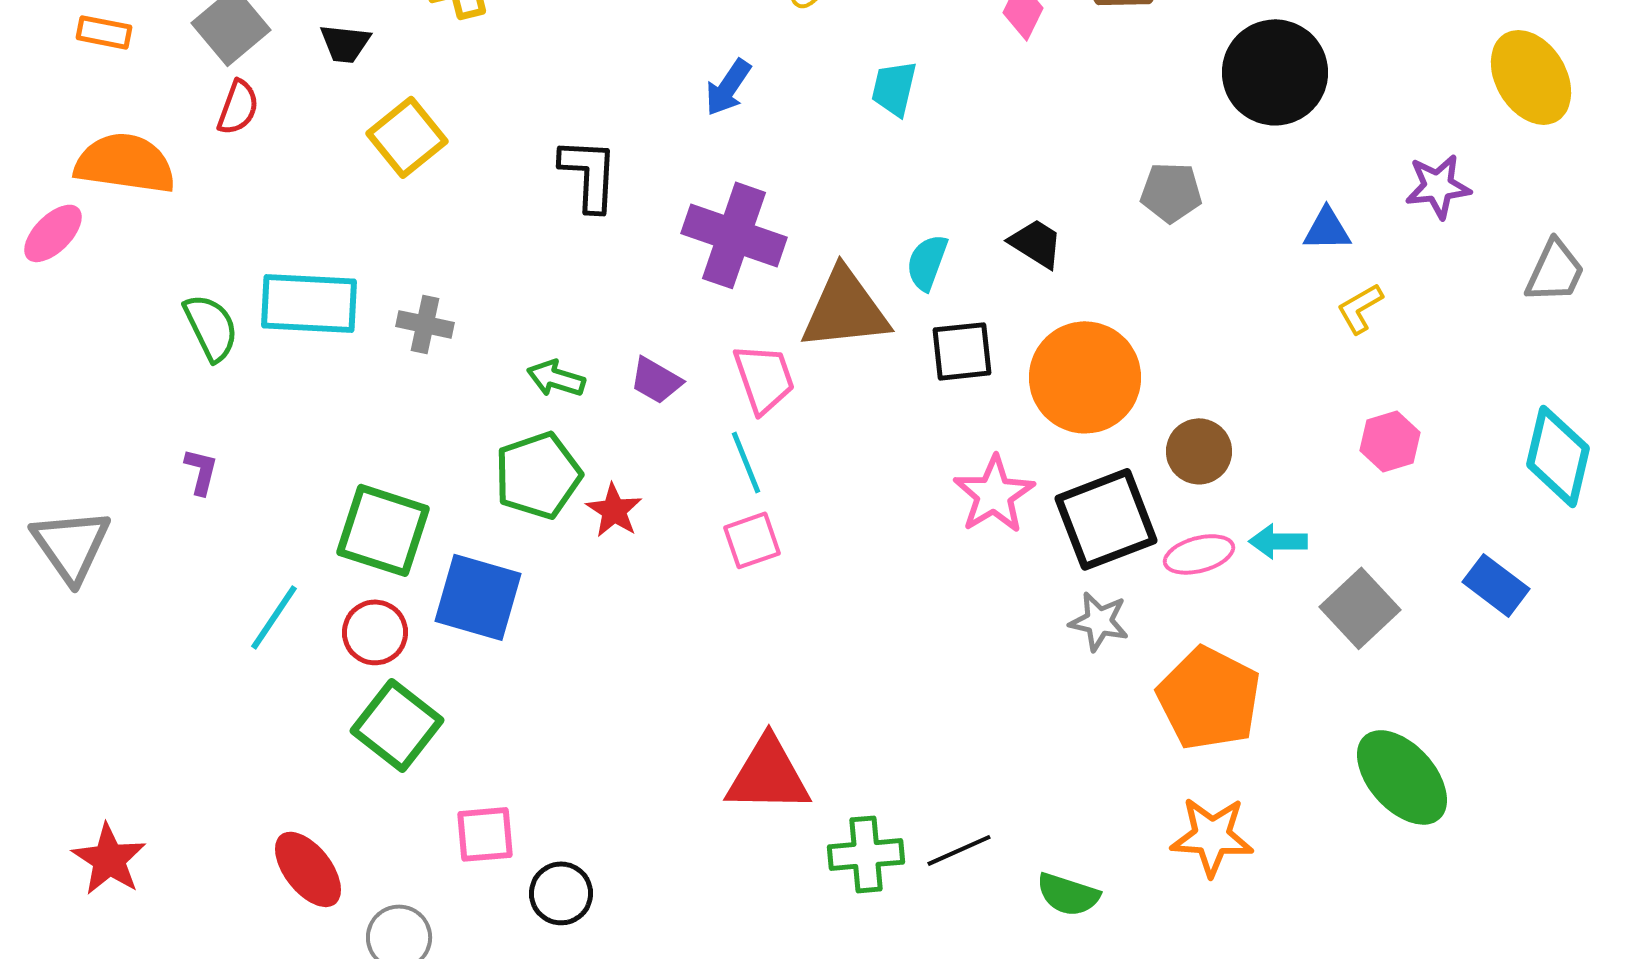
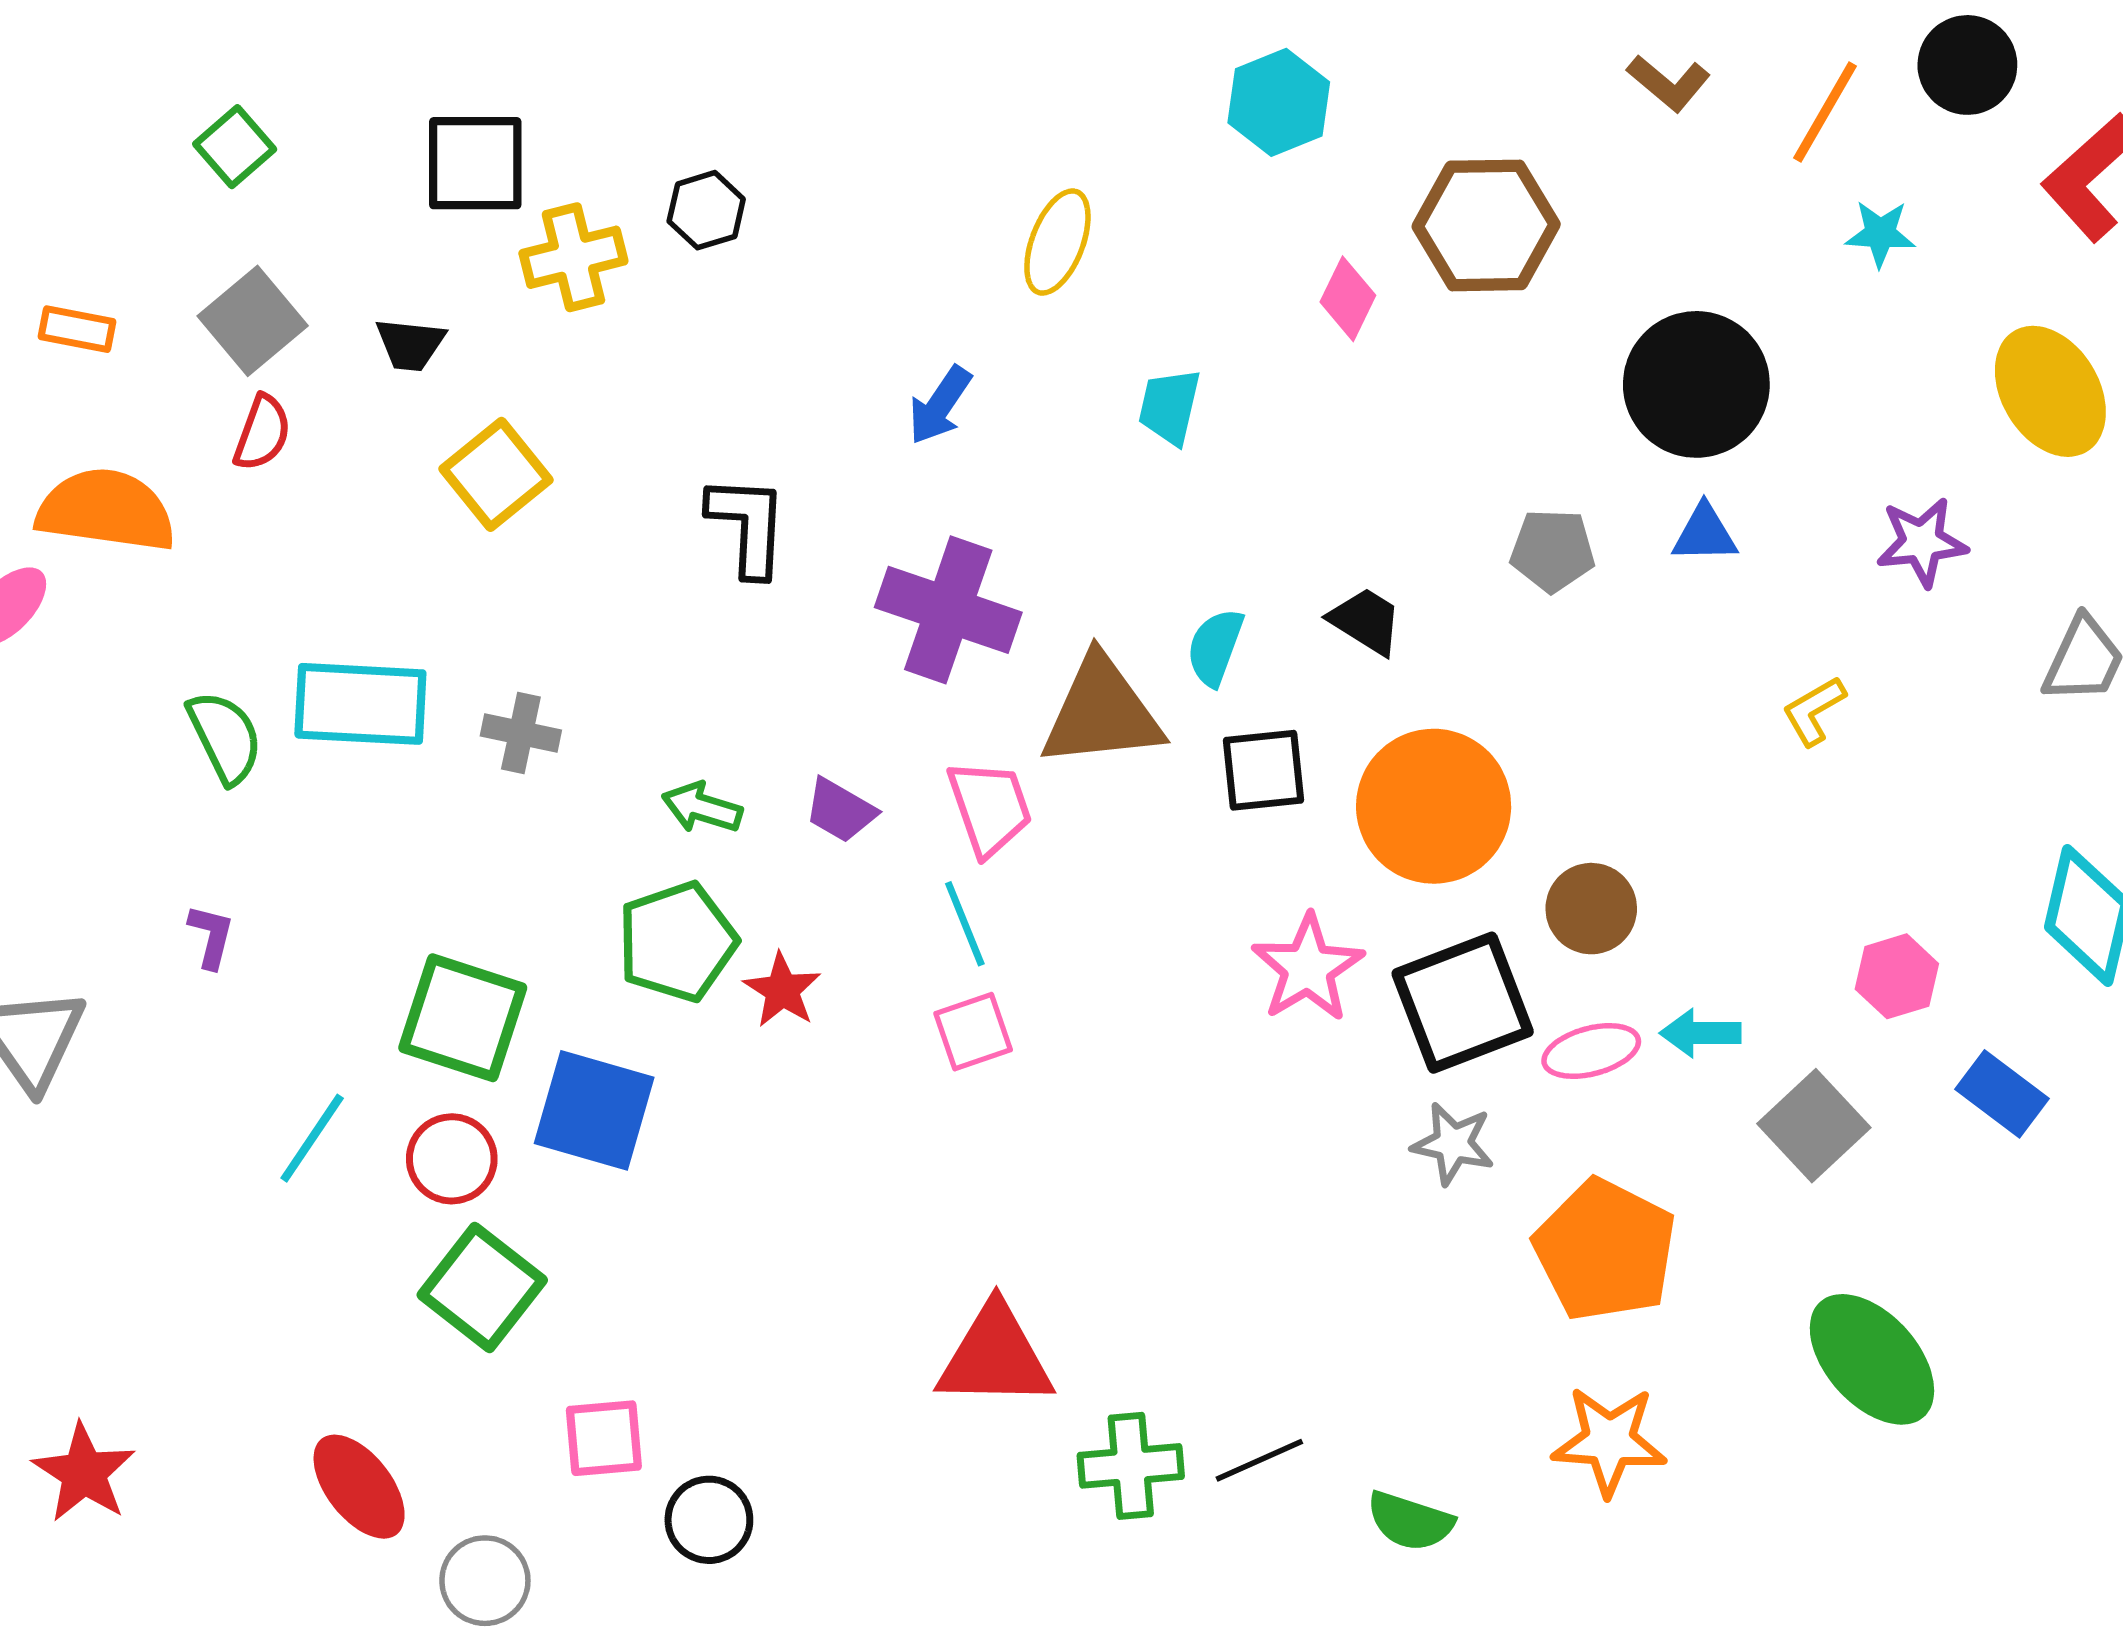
blue triangle: (1327, 229) -> (1705, 534), moved
pink hexagon: (1390, 441) -> (1897, 976), moved

